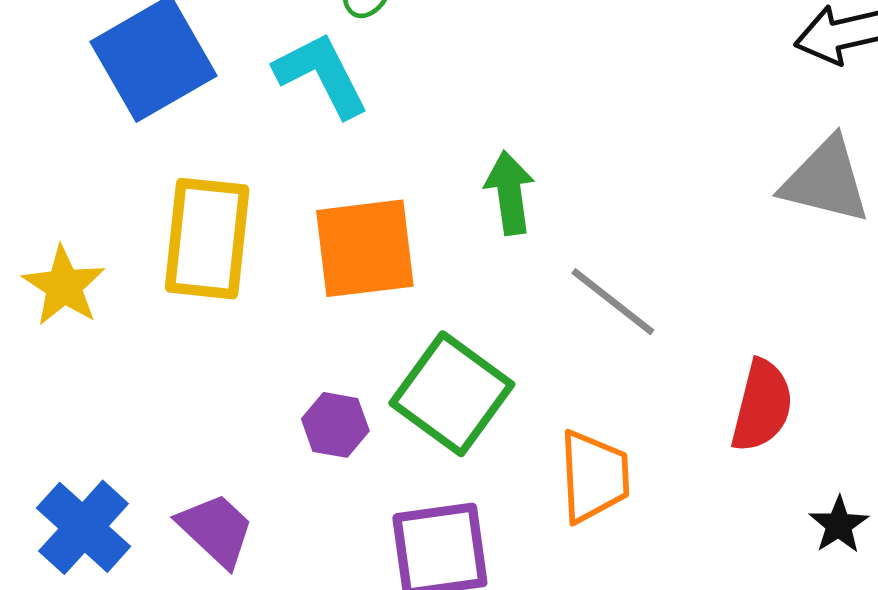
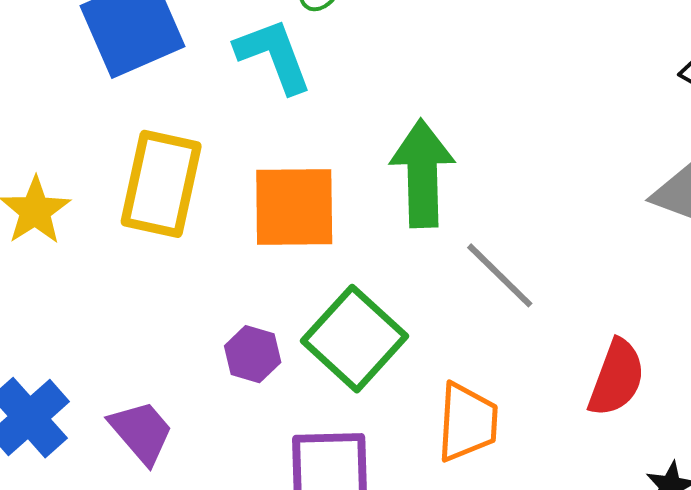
green arrow: (510, 193) -> (422, 173), size x1.5

